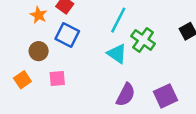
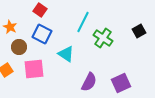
orange star: (39, 15) -> (10, 27), moved
cyan triangle: (117, 54) -> (66, 54), moved
pink square: (57, 79) -> (34, 69), size x1.5

